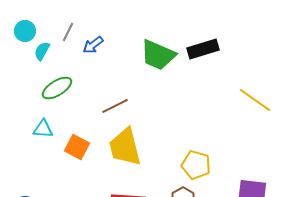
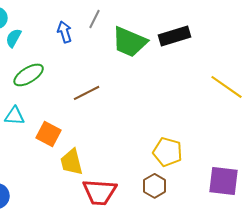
gray line: (68, 32) -> (95, 19), moved
blue arrow: (93, 45) -> (65, 32), turned 110
yellow trapezoid: (125, 147) -> (72, 162), moved, size x0.7

